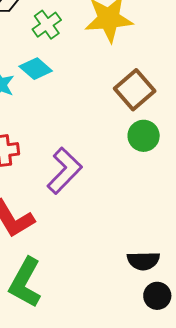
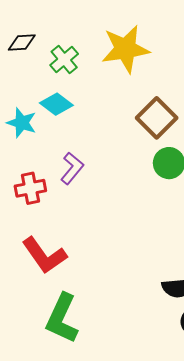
purple L-shape: (64, 171) -> (72, 168), moved, size x0.7

